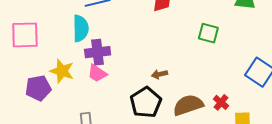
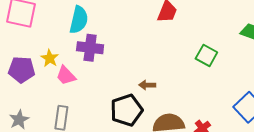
yellow star: (62, 71) -> (50, 58), size x0.7
pink trapezoid: (97, 73) -> (66, 75), moved

